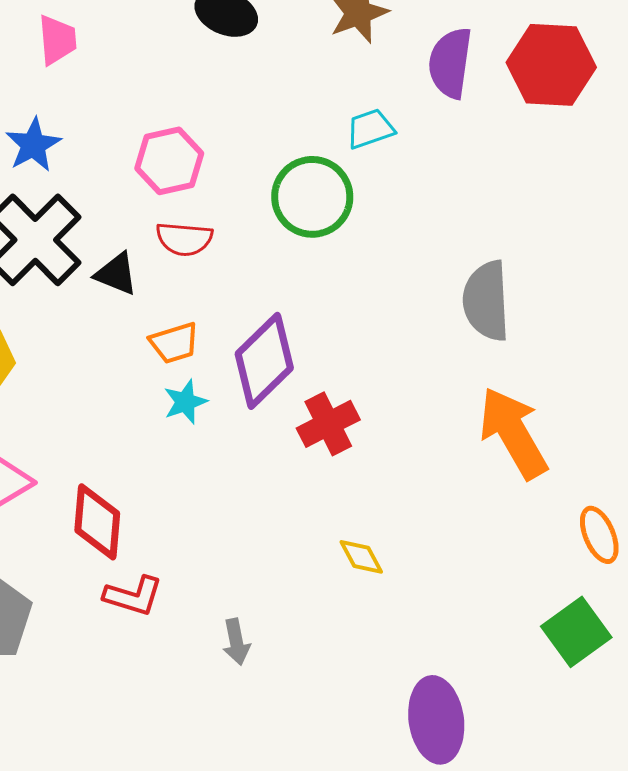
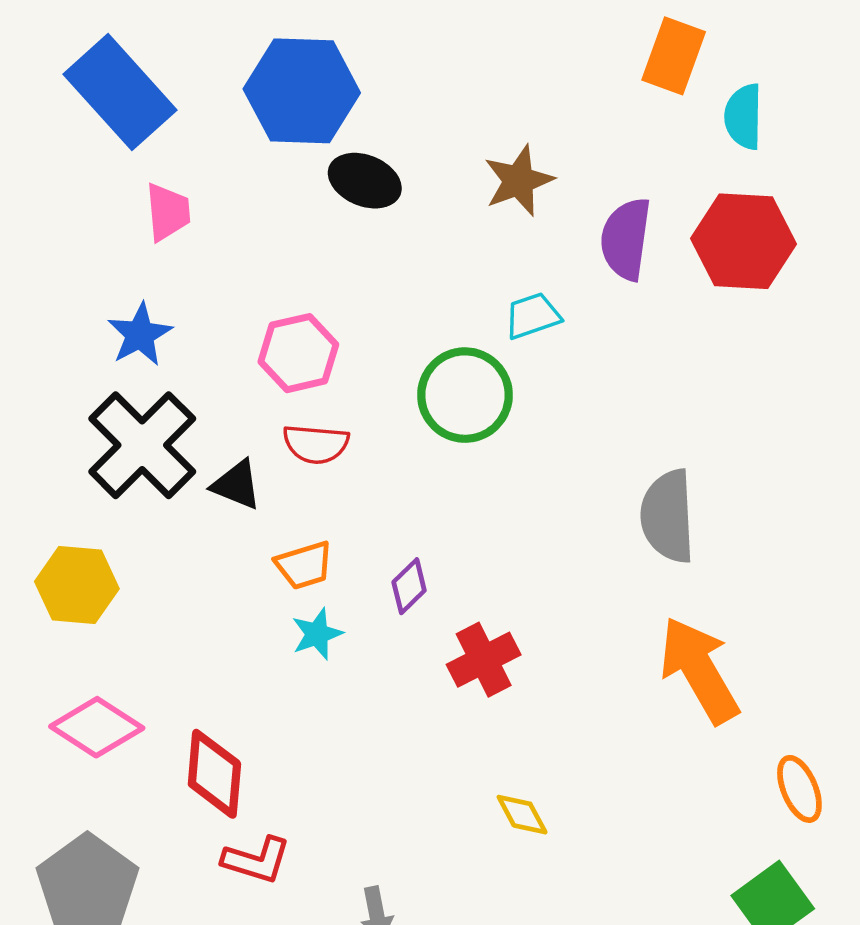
purple diamond: (264, 361) -> (409, 586), size x0.5

